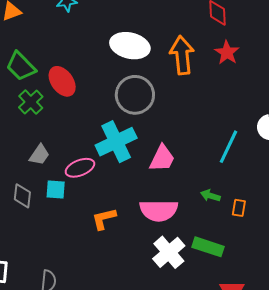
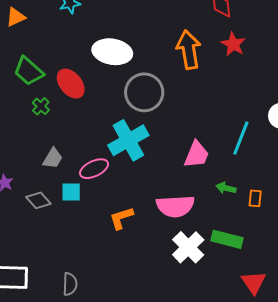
white ellipse: (130, 46) -> (112, 52), moved
green cross: (31, 102) -> (41, 106), size x0.7
pink trapezoid: (162, 158) -> (196, 155), moved
gray diamond: (22, 196) -> (38, 200), turned -45

